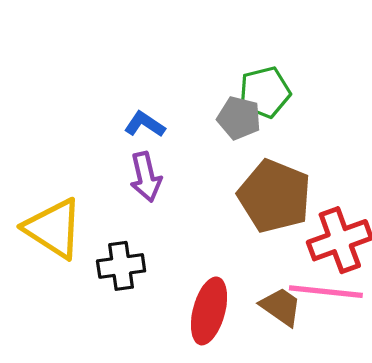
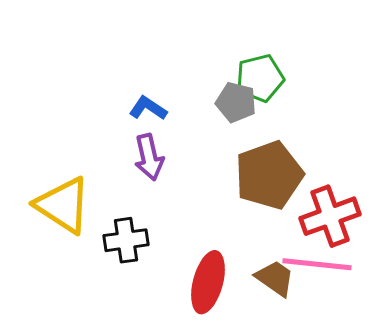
brown pentagon: (274, 196) -> (269, 175), turned 30

